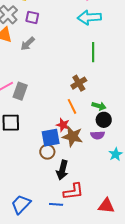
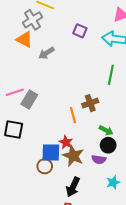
purple square: (32, 17) -> (80, 31), moved
orange line: (72, 106) -> (73, 115), moved
black arrow: (62, 170) -> (73, 187), moved

